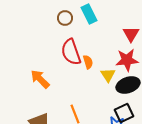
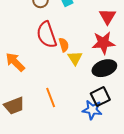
yellow triangle: (108, 75) -> (75, 58), moved

